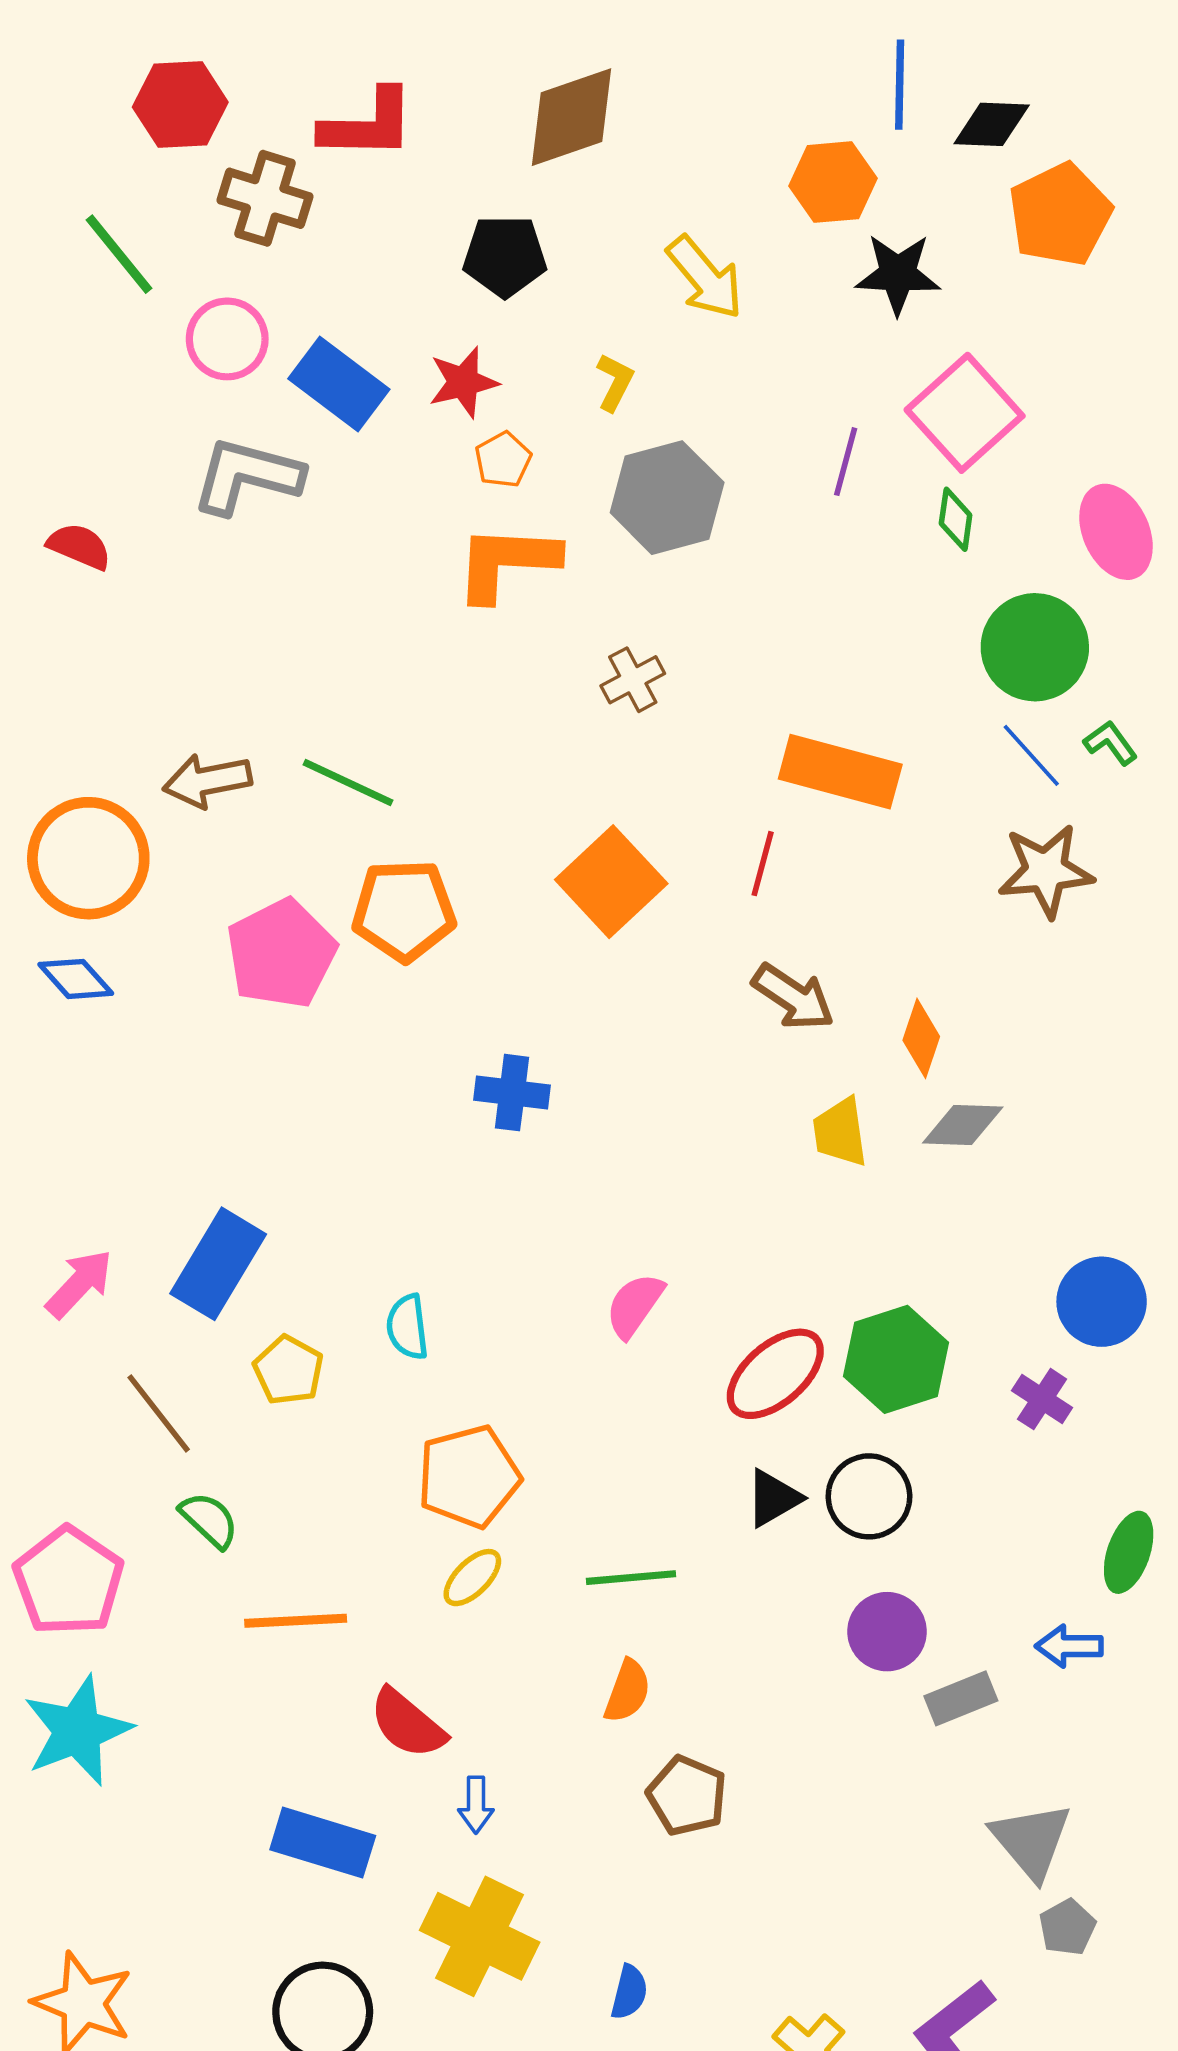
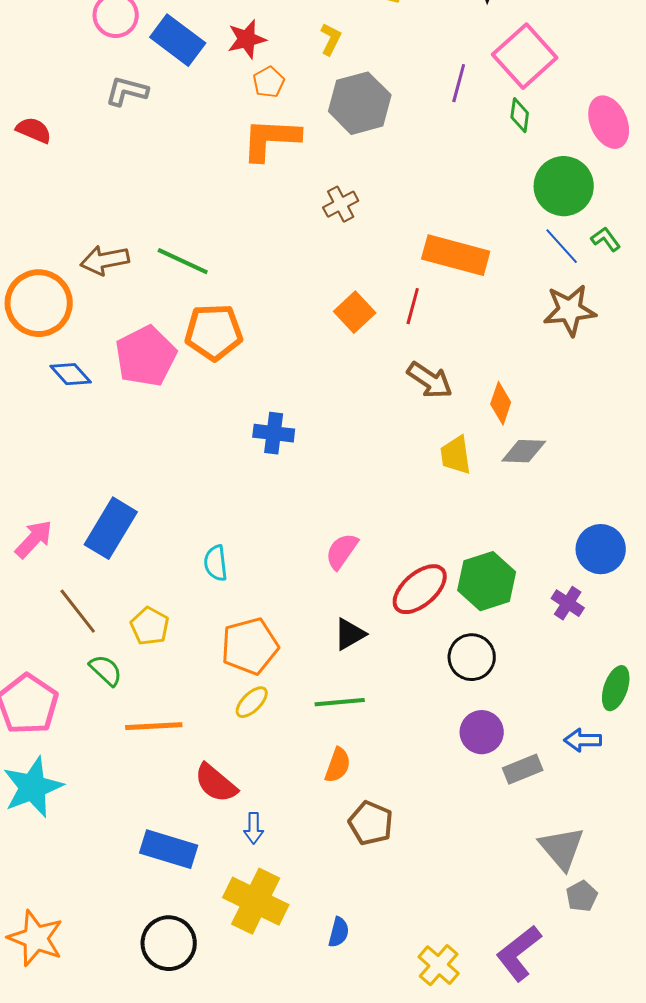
gray L-shape: (247, 476) -> (127, 91), size x0.7
orange square: (611, 882) -> (355, 312), moved, size x0.7
blue diamond: (76, 979) -> (71, 374), moved
yellow pentagon: (288, 1370) -> (150, 626), moved
black triangle: (773, 1498) -> (350, 634), moved

